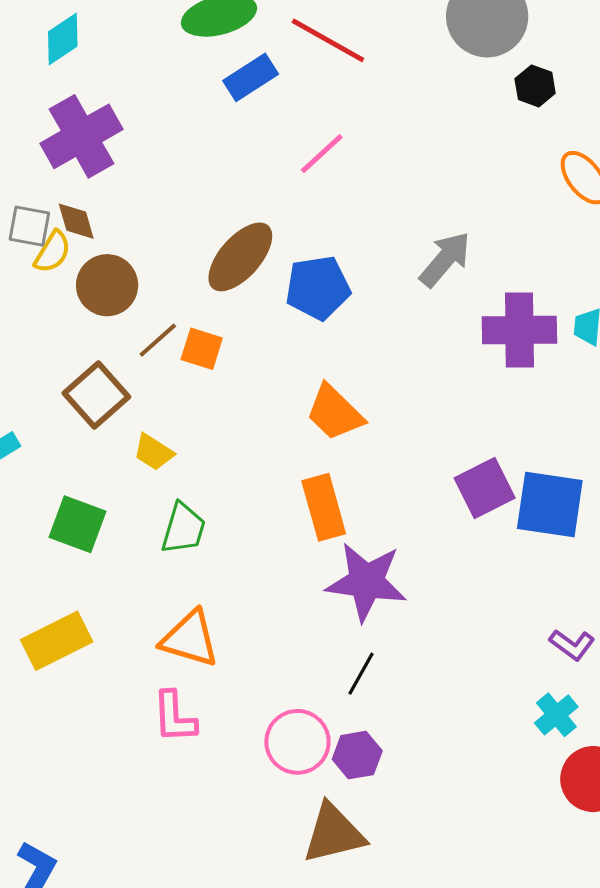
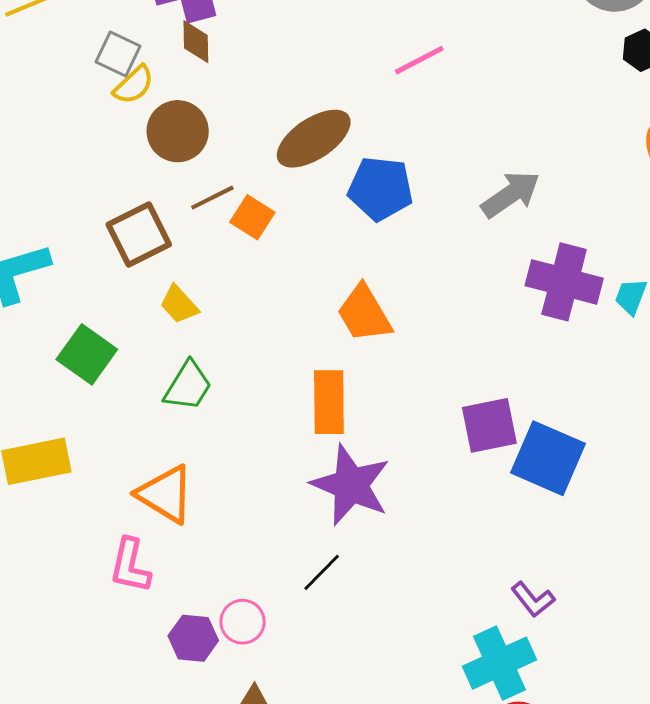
brown diamond: (76, 221) -> (196, 42), moved
cyan cross: (556, 715) -> (500, 663), size x1.6
pink circle: (297, 742) -> (243, 622), size x0.7
purple hexagon: (357, 755) -> (193, 638), moved

